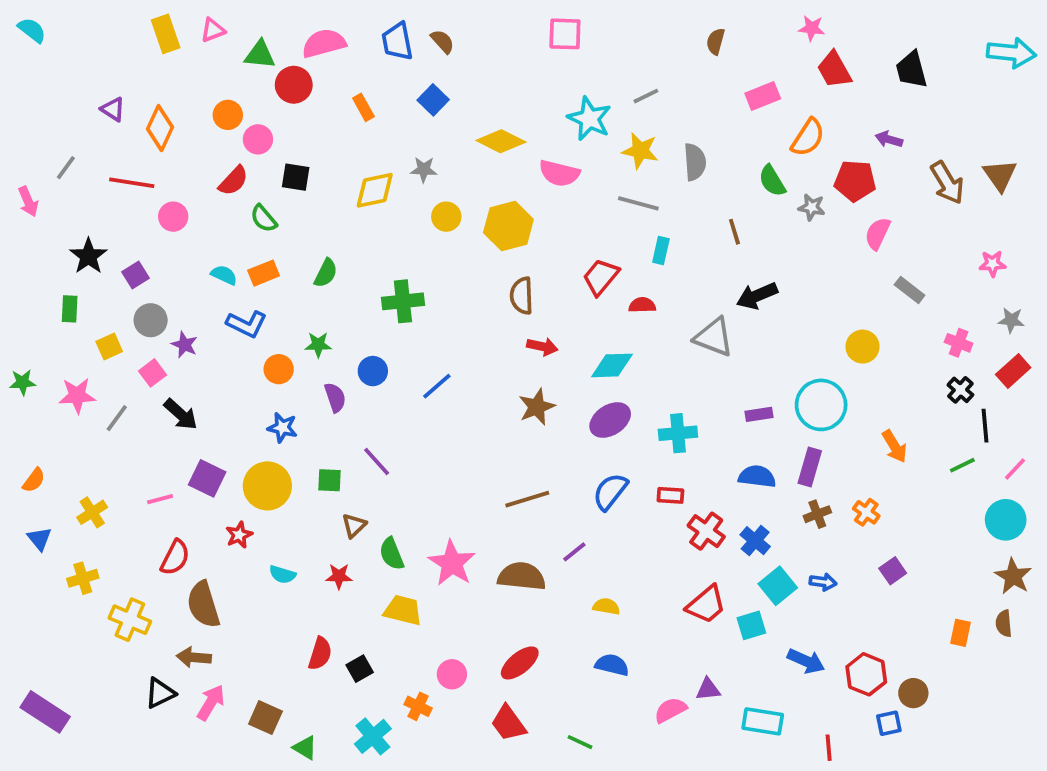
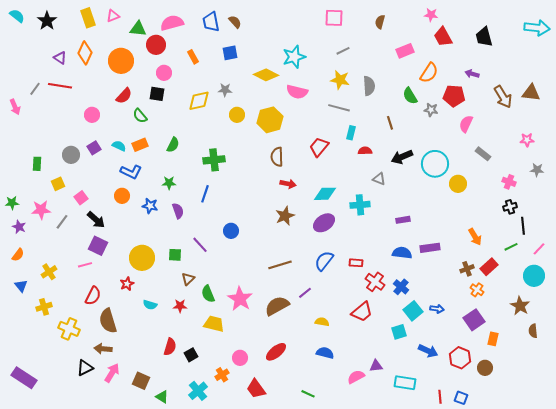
pink square: (565, 34) -> (334, 18), moved
blue square: (433, 100) -> (230, 53), turned 35
orange circle: (228, 115) -> (121, 61), size x1.6
cyan star: (589, 119) -> (294, 57), moved, turned 30
orange diamond: (160, 128) -> (85, 53), moved
pink circle: (258, 139) -> (164, 73), moved
brown triangle: (1000, 175) -> (531, 93), turned -48
red line: (132, 183) -> (60, 86), moved
black star: (88, 256) -> (47, 21), moved
purple square: (136, 275) -> (94, 148), moved
red semicircle: (642, 305) -> (365, 151), moved
gray circle: (151, 320) -> (71, 155), moved
gray triangle: (714, 337) -> (379, 179), size x0.6
purple star: (184, 345) -> (19, 227), moved
orange circle: (279, 369) -> (122, 196), moved
blue circle: (373, 371) -> (231, 231), moved
red rectangle: (1013, 371) -> (489, 267), moved
blue line: (437, 386) -> (205, 194), moved, turned -30
black cross: (960, 390) -> (510, 207), turned 32
cyan circle: (821, 405) -> (435, 164), moved
blue star: (282, 428) -> (150, 206), moved
cyan cross: (678, 433) -> (360, 205), moved
purple rectangle: (810, 467) -> (430, 248), turned 66
purple square: (207, 478) -> (98, 246), moved
orange cross: (866, 512) -> (477, 290), moved
brown cross: (817, 514) -> (467, 269), moved
purple square: (893, 571) -> (474, 320), moved, size x1.5
brown semicircle: (522, 576) -> (277, 306), turned -35
brown star: (1013, 576) -> (520, 306), moved
red trapezoid: (706, 605) -> (362, 312), moved
orange rectangle: (960, 633) -> (493, 339), moved
orange cross: (418, 706) -> (222, 375), turned 32
red trapezoid: (508, 723) -> (256, 389), moved
blue square: (889, 723) -> (461, 398), moved, turned 32

